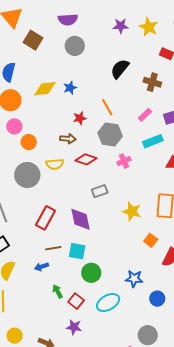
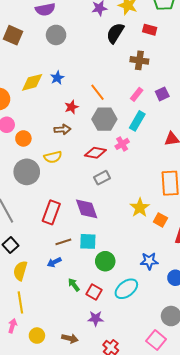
black semicircle: (120, 69) -> (115, 33), moved
cyan rectangle: (153, 141) -> (137, 121), moved, turned -30
red diamond: (86, 159) -> (95, 153), moved
yellow star: (132, 211) -> (140, 208), moved, turned 30

